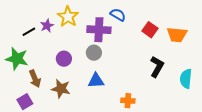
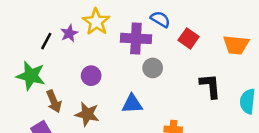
red square: (150, 30) -> (189, 38), moved
black line: (29, 32) -> (46, 41), turned -32
gray circle: (94, 53) -> (153, 68), moved
black L-shape: (157, 67) -> (210, 86), turned -35

